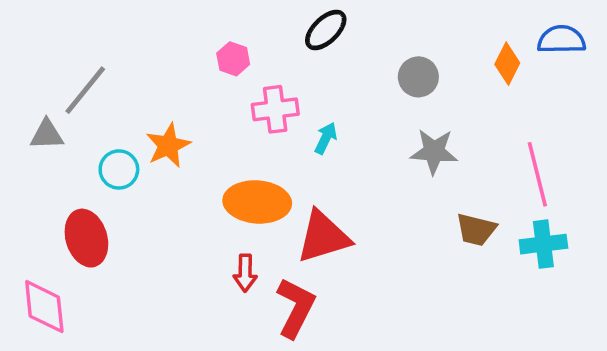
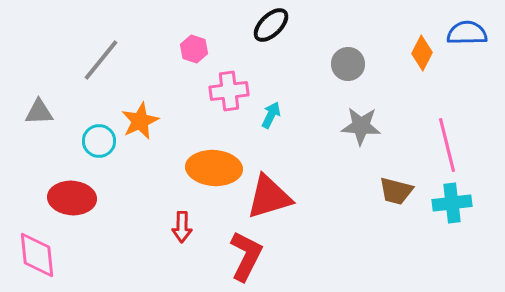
gray line: (85, 90) -> (101, 60), moved
red ellipse: (86, 238) -> (72, 198), turned -69
red arrow: (245, 273) -> (182, 227), moved

